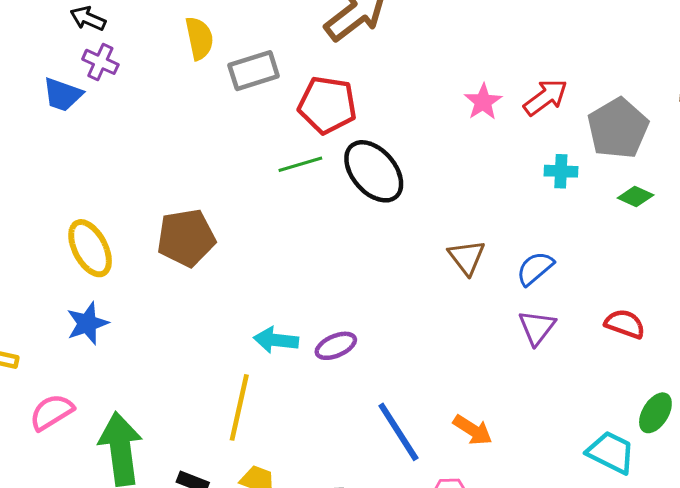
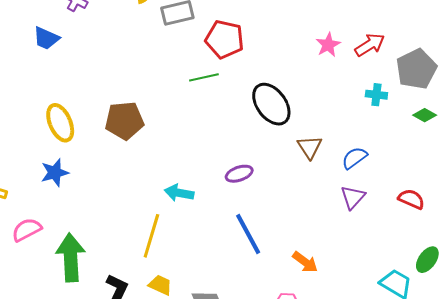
blue trapezoid: (63, 95) -> (46, 38), moved
black ellipse: (374, 171) -> (271, 104), moved
purple ellipse: (336, 346) -> (239, 174), moved
blue line: (398, 432) -> (248, 234), moved

